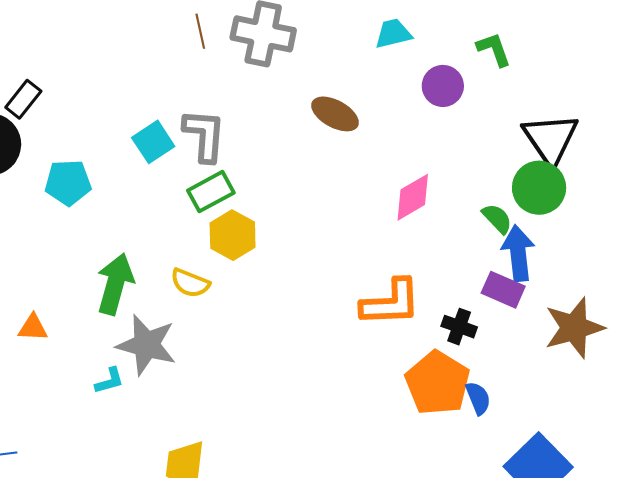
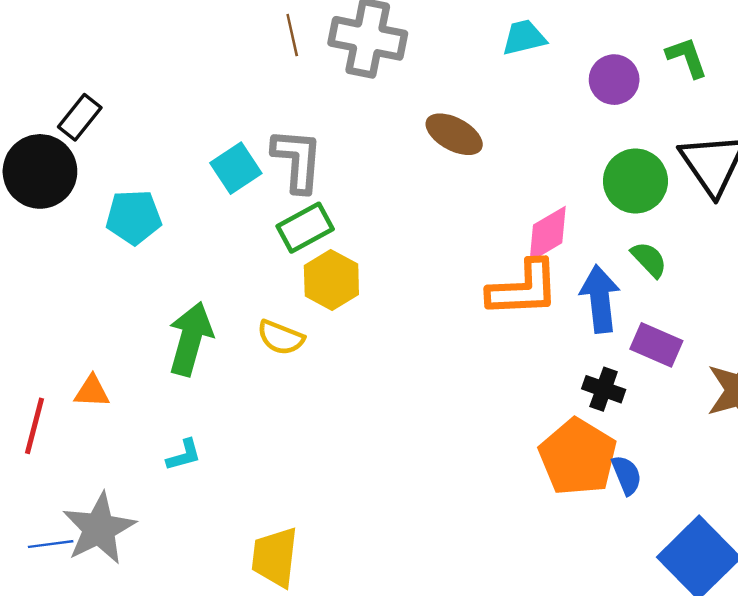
green L-shape: (494, 49) -> (687, 57), moved
purple circle: (443, 86) -> (614, 80), moved
green circle: (539, 188) -> (635, 181), moved
blue arrow: (518, 253) -> (600, 299), moved
orange L-shape: (391, 303) -> (523, 289), moved
gray star: (146, 345) -> (99, 529), moved, turned 30

